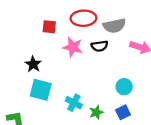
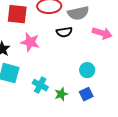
red square: (49, 27) -> (17, 14), size x1.5
pink star: (73, 47) -> (30, 42), moved

